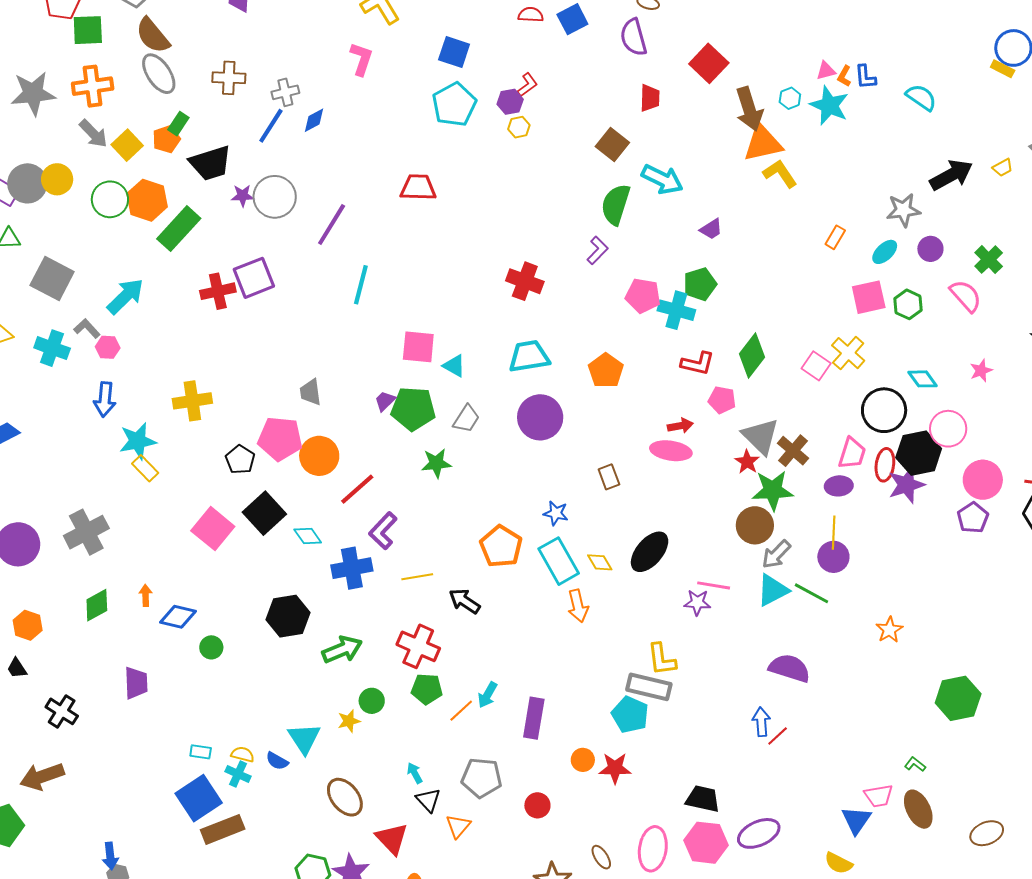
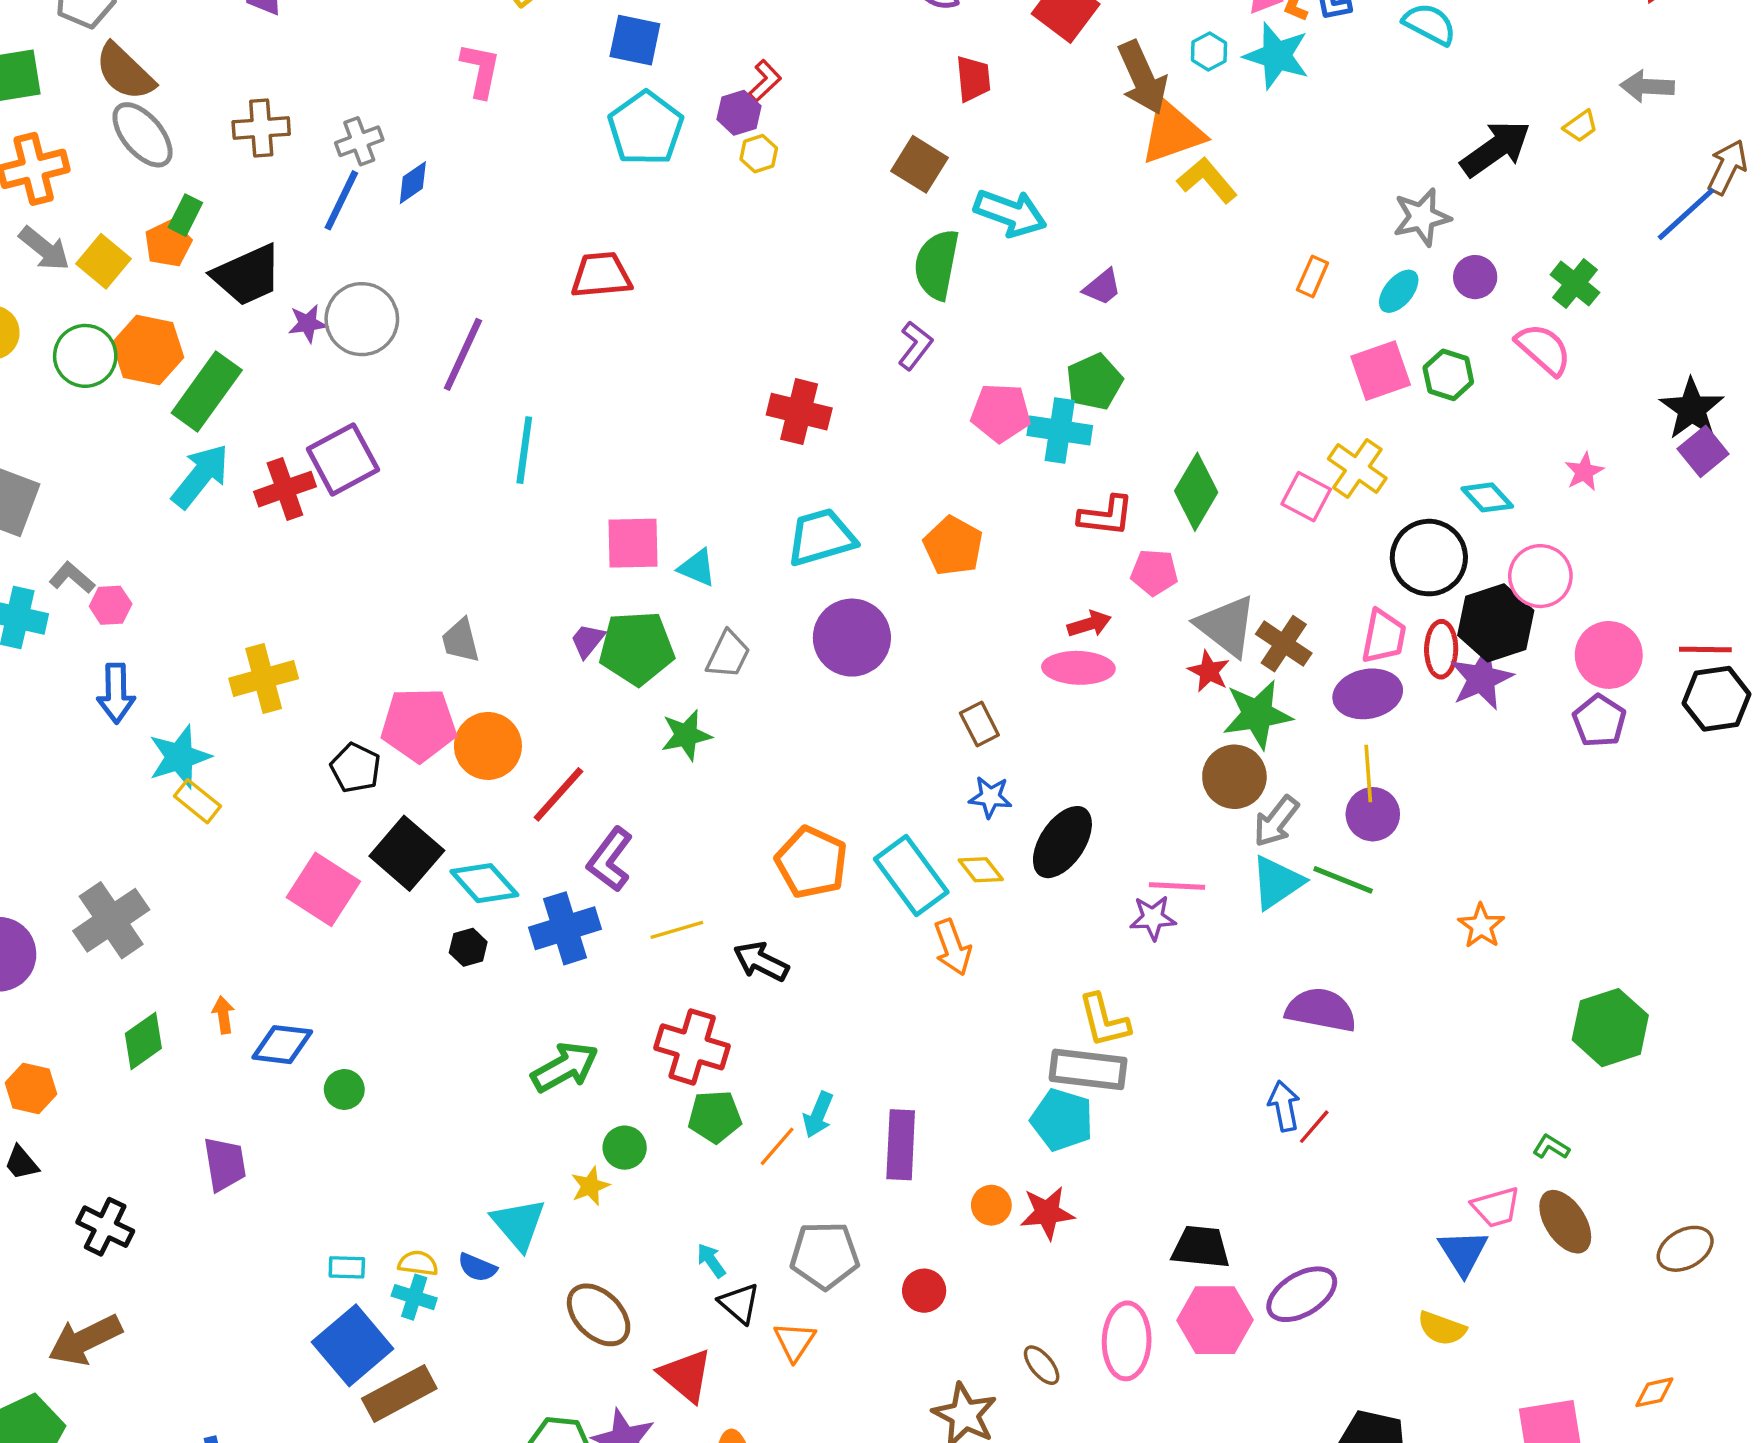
cyan arrow: (125, 296) -> (200, 476), moved
purple ellipse: (839, 486) -> (1368, 694), size x1.4
blue star: (556, 513) -> (990, 797), moved
cyan diamond: (308, 536) -> (484, 883), size x1.4
black hexagon: (288, 616) -> (468, 947), moved, size x0.5

